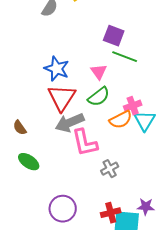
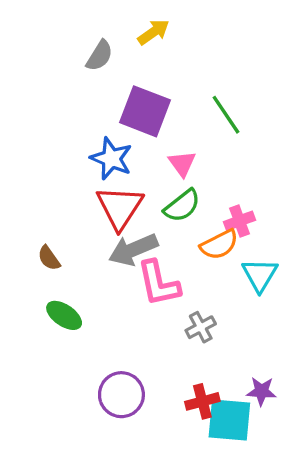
purple square: (114, 36) -> (145, 111), moved, size x1.4
green line: (125, 57) -> (226, 115), moved, turned 35
cyan triangle: (145, 121) -> (260, 275), moved

